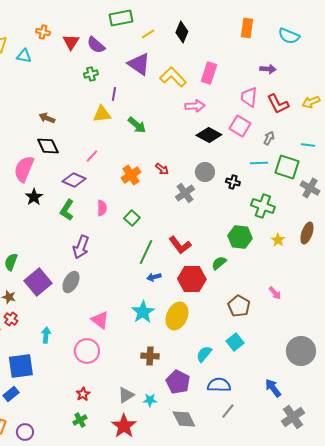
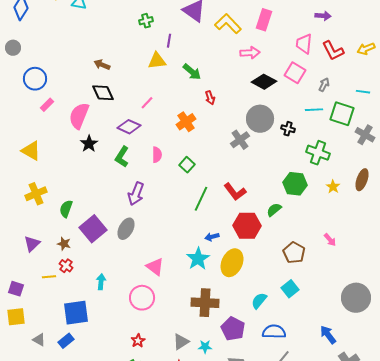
red arrow: (162, 169) -> (210, 98), moved, turned 32
gray circle: (205, 172) -> (260, 119), size x1.4
blue arrow: (154, 277) -> (212, 237), moved
brown cross: (150, 356) -> (205, 303), size x1.5

